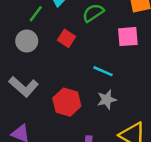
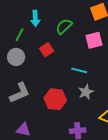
red square: (67, 38) -> (47, 50), turned 32
gray L-shape: (24, 87) -> (20, 93), turned -55

